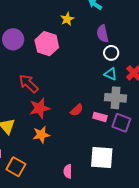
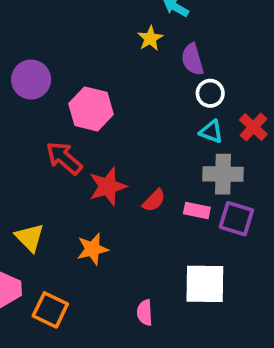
yellow star: (67, 19) -> (150, 38), moved
pink hexagon: (47, 44) -> (91, 109), moved
red star: (40, 108) -> (108, 186), moved

